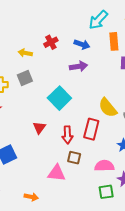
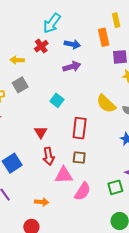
cyan arrow: (98, 20) -> (52, 23), moved
cyan square: (59, 98) -> (57, 100), size x0.6
red rectangle: (91, 129) -> (80, 128), moved
red arrow: (67, 135) -> (49, 156), moved
pink semicircle: (104, 166) -> (83, 191), moved, turned 132

